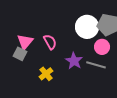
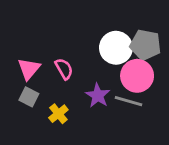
pink circle: (102, 47) -> (137, 76), size x1.5
gray square: (20, 54) -> (29, 97), moved

